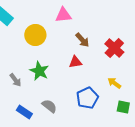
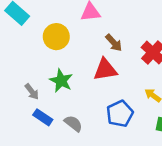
red triangle: (75, 62) -> (105, 70), size x1.5
blue rectangle: (24, 112) -> (43, 117), moved

